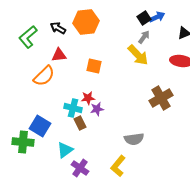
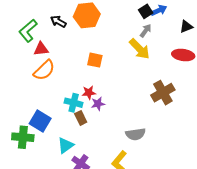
red triangle: (59, 55) -> (41, 49), moved

